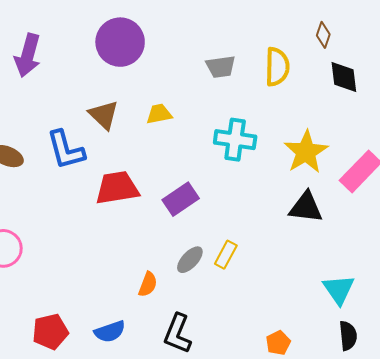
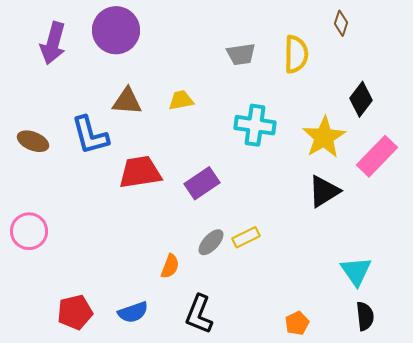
purple circle: (120, 42) -> (116, 30), moved
black diamond: (344, 77) -> (361, 99), moved, turned 44
brown triangle: (104, 115) -> (127, 101), turned -40
black triangle: (306, 207) -> (324, 191), turned -39
yellow rectangle: (226, 255) -> (246, 237), turned 36

